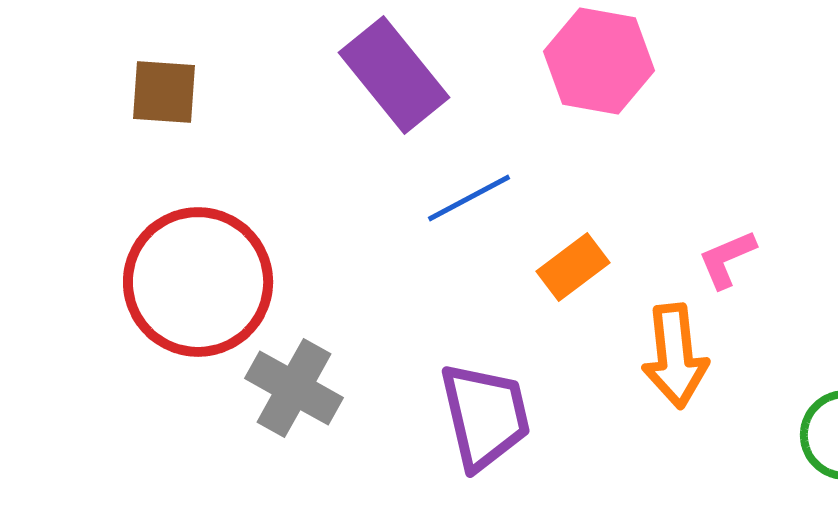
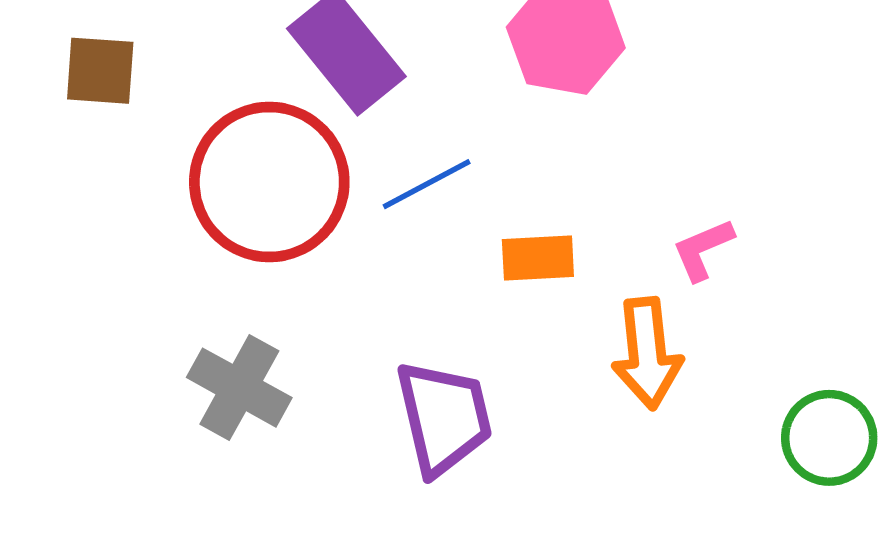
orange rectangle: (573, 267) -> (538, 258), turned 34
red circle: (198, 282) -> (269, 182), moved

